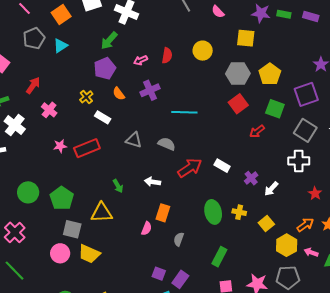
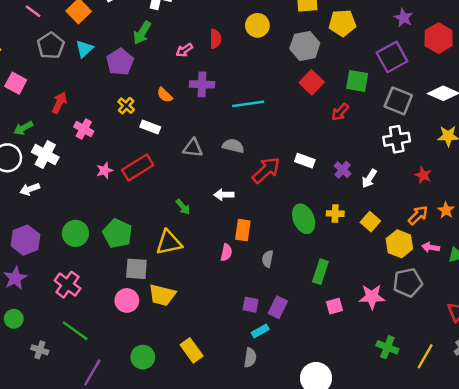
purple pentagon: (105, 68) -> (120, 62), moved
yellow pentagon: (270, 74) -> (342, 23), moved, turned -30
purple cross: (150, 90) -> (202, 84), turned 36

